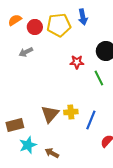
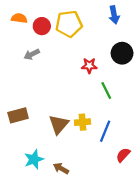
blue arrow: (83, 17) -> (114, 15), moved
orange semicircle: (15, 20) -> (19, 18), turned 40
green line: (99, 78) -> (106, 90), moved
brown rectangle: (15, 125) -> (18, 115), moved

